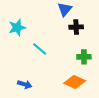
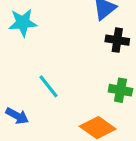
cyan line: (40, 49) -> (48, 86), moved

